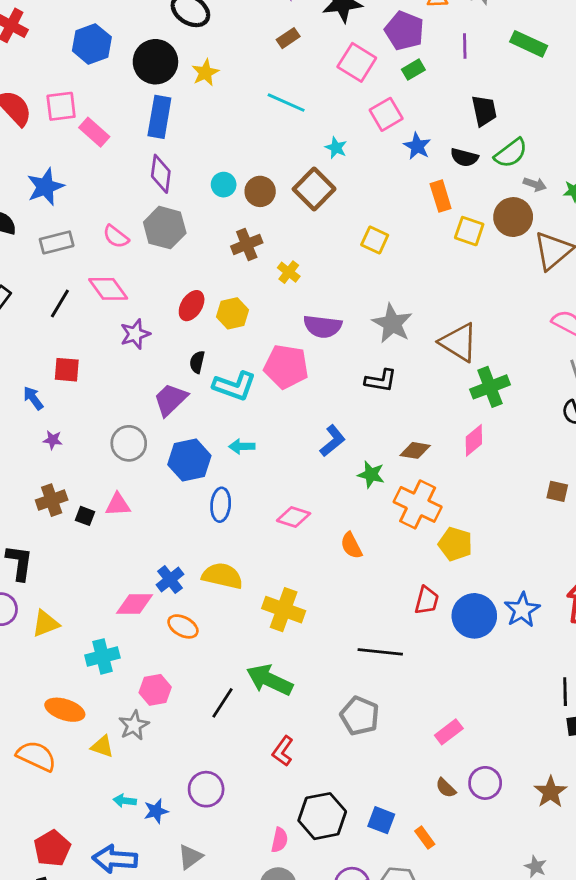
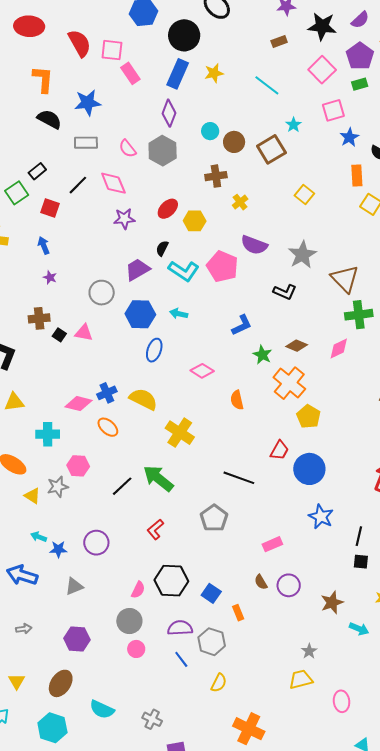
yellow star: (205, 73) -> (214, 73), moved
red square: (67, 370) -> (50, 208), moved
blue star: (522, 610) -> (321, 517), moved, turned -30

